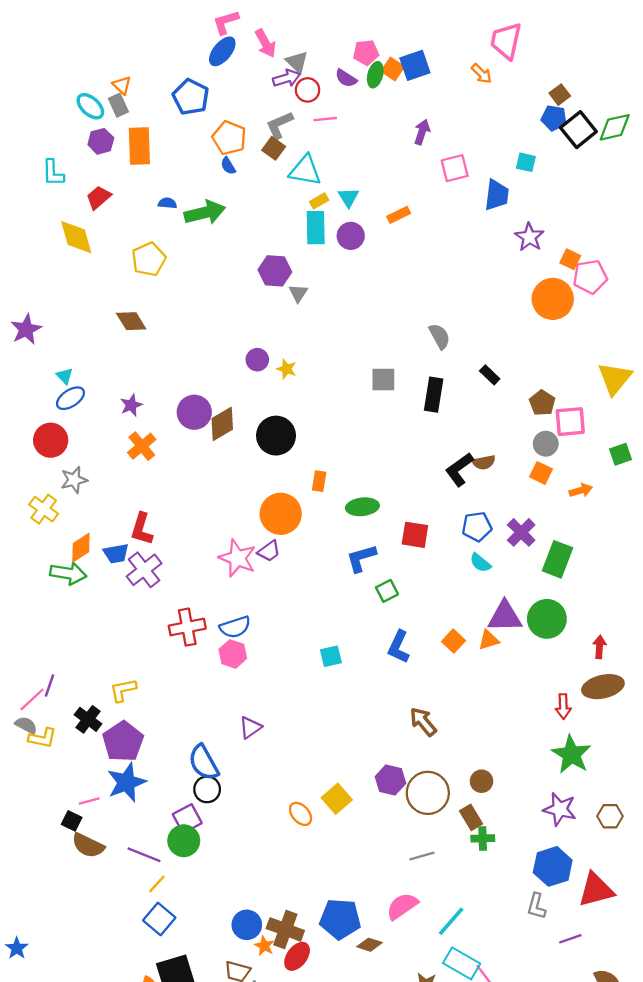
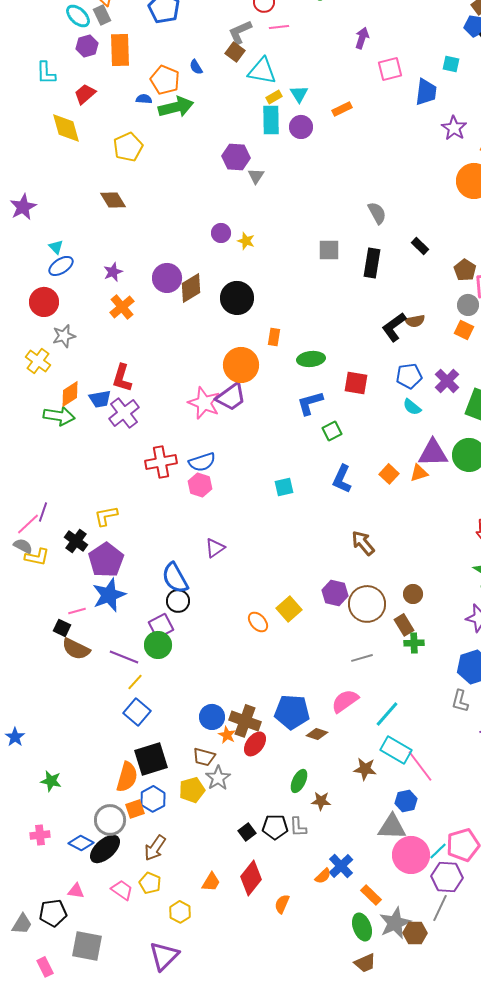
orange pentagon: (229, 138) -> (165, 80), moved
purple trapezoid: (269, 551) -> (231, 397), size x1.5

